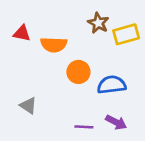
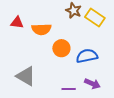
yellow rectangle: (126, 34) -> (95, 17), turned 54
gray triangle: (28, 106) -> (26, 76), size x1.5

